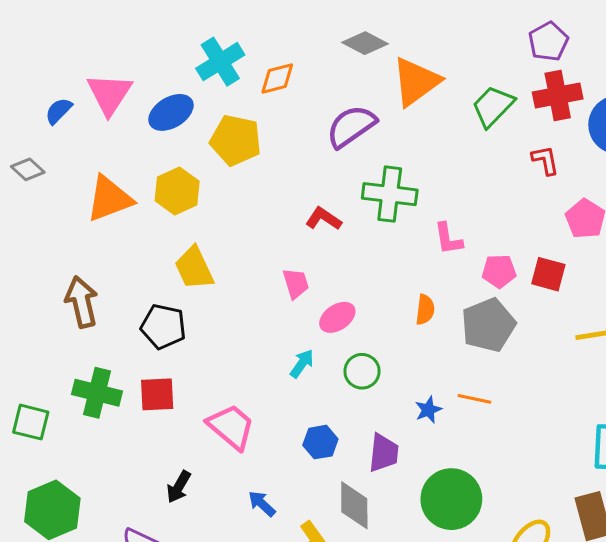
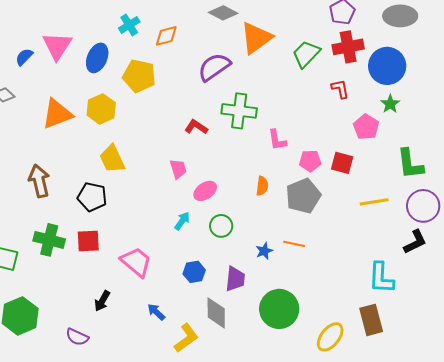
cyan cross: (220, 62) -> (129, 25), size x0.7
blue ellipse: (171, 112) -> (97, 58), turned -36

